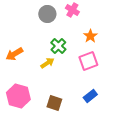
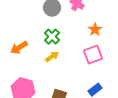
green cross: (58, 46) -> (52, 37), moved

